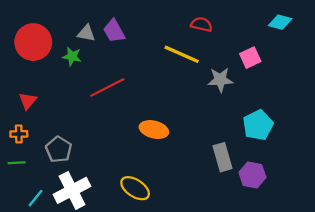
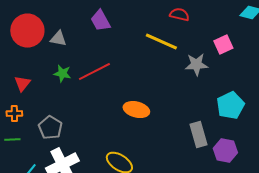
gray triangle: (86, 33) -> (58, 39), moved
green star: (72, 56) -> (62, 74), moved

